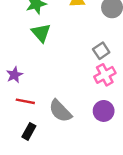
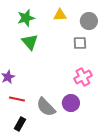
gray square: (101, 51) -> (80, 43), moved, turned 32
purple circle: (104, 111) -> (71, 103), moved

